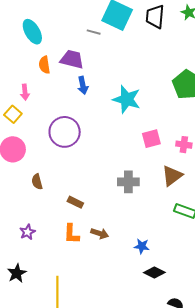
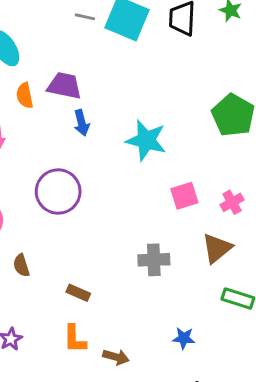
gray line: (94, 32) -> (85, 17), moved
pink cross: (184, 145) -> (232, 202), turned -35
brown arrow: (100, 233) -> (116, 357), moved
blue star: (142, 246) -> (184, 338), moved

